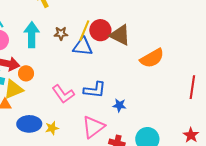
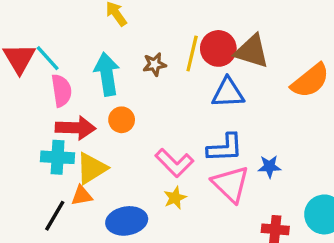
blue triangle: (83, 47) -> (228, 93), moved
orange circle: (26, 73) -> (122, 120), moved
pink triangle: (93, 127) -> (231, 184), moved, turned -30
yellow star: (52, 128) -> (175, 198), moved

